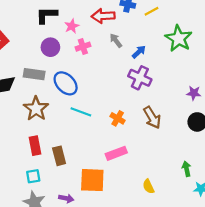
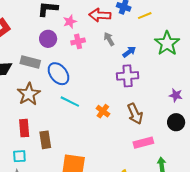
purple cross: (140, 78) -> (128, 76), turned -35
pink rectangle: (116, 153) -> (143, 143), moved

